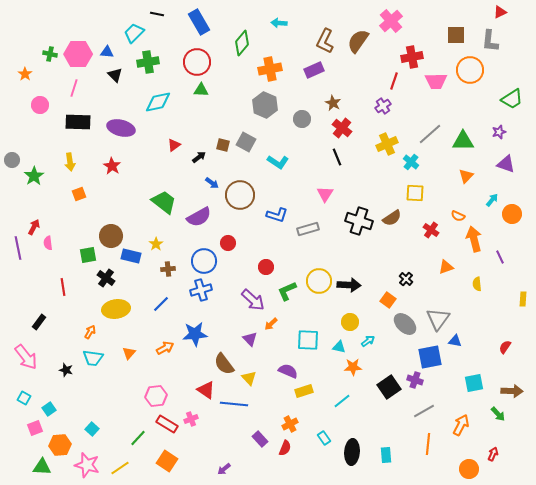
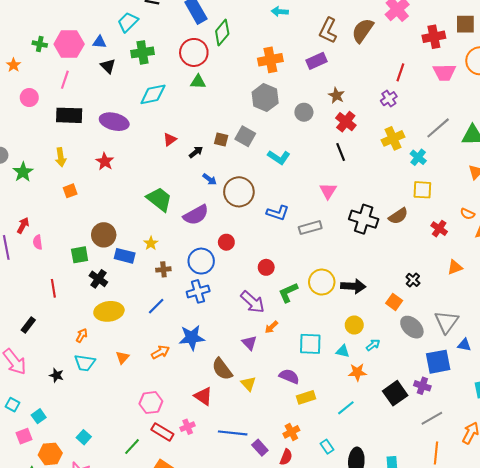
green diamond: (242, 43) -> (222, 33), moved
red cross: (412, 57) -> (434, 37), moved
blue line: (234, 404) -> (233, 433), moved

